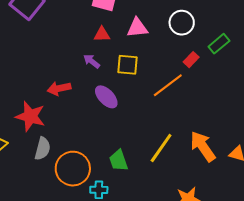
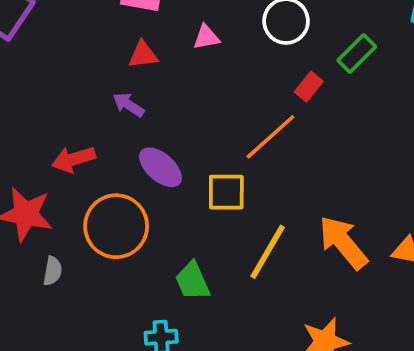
pink triangle: (137, 28) -> (206, 37), size x0.7
yellow square: (128, 65) -> (226, 192), moved
gray semicircle: (43, 149) -> (53, 271), size x0.7
orange circle: (73, 169) -> (116, 226), moved

